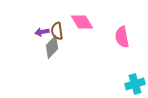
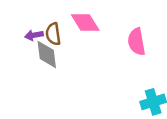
gray diamond: (52, 47) -> (47, 54), turned -50

